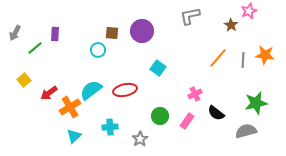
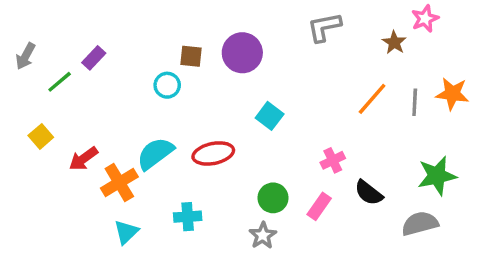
purple rectangle: (55, 34) -> (94, 58), turned 40
gray star: (140, 139) -> (263, 235), moved

